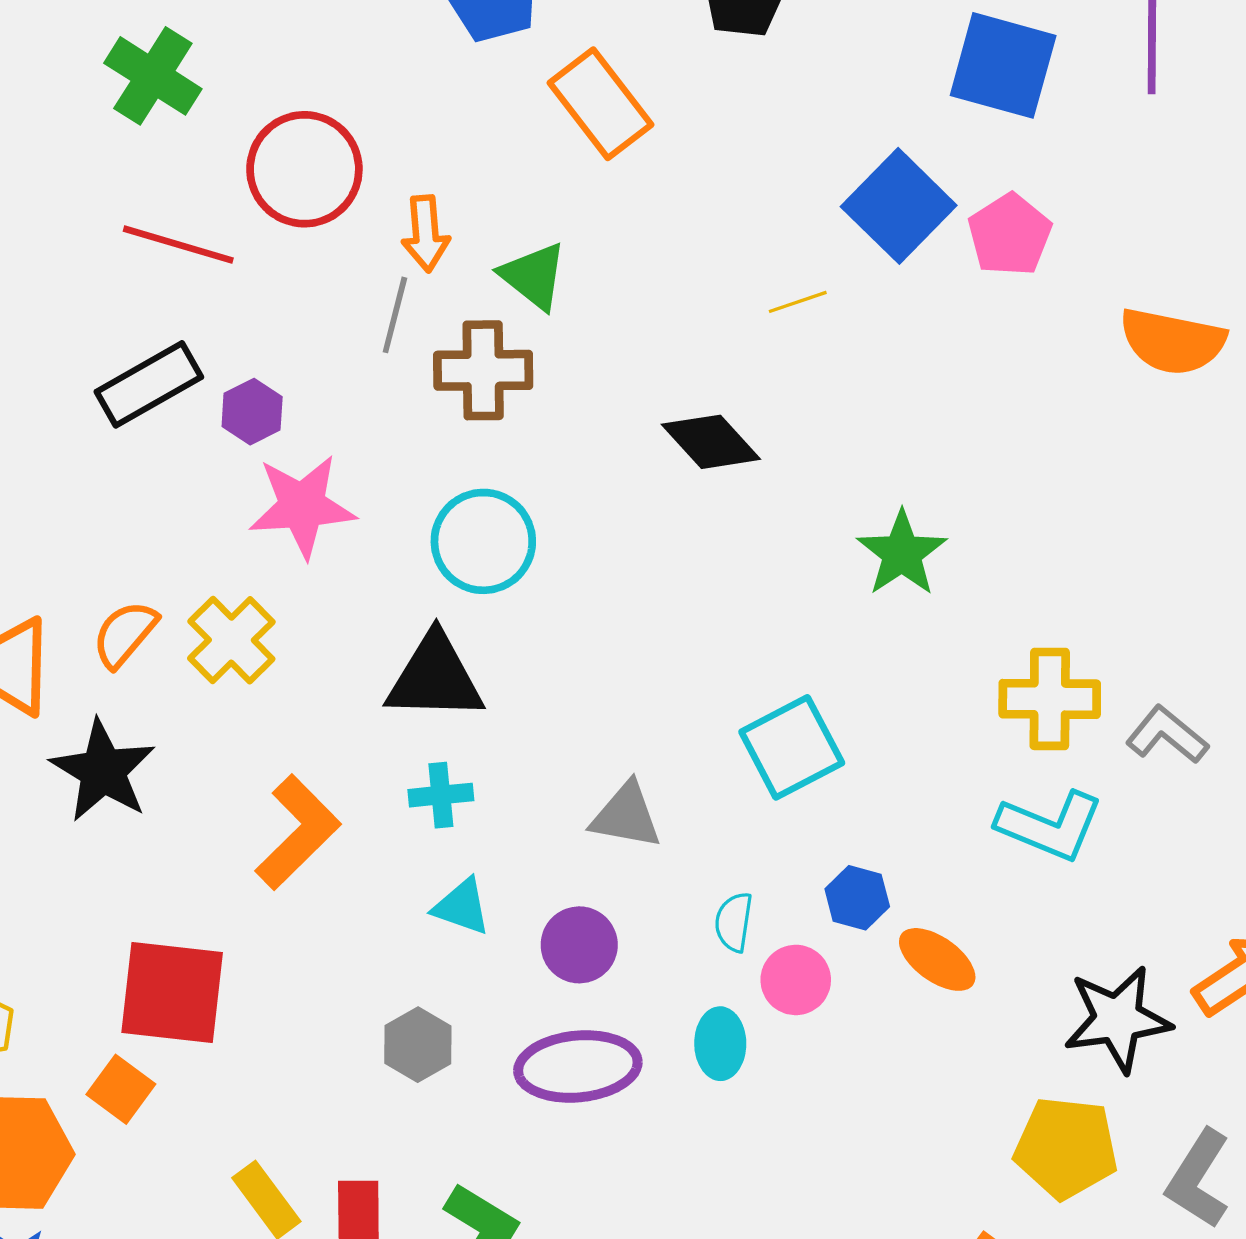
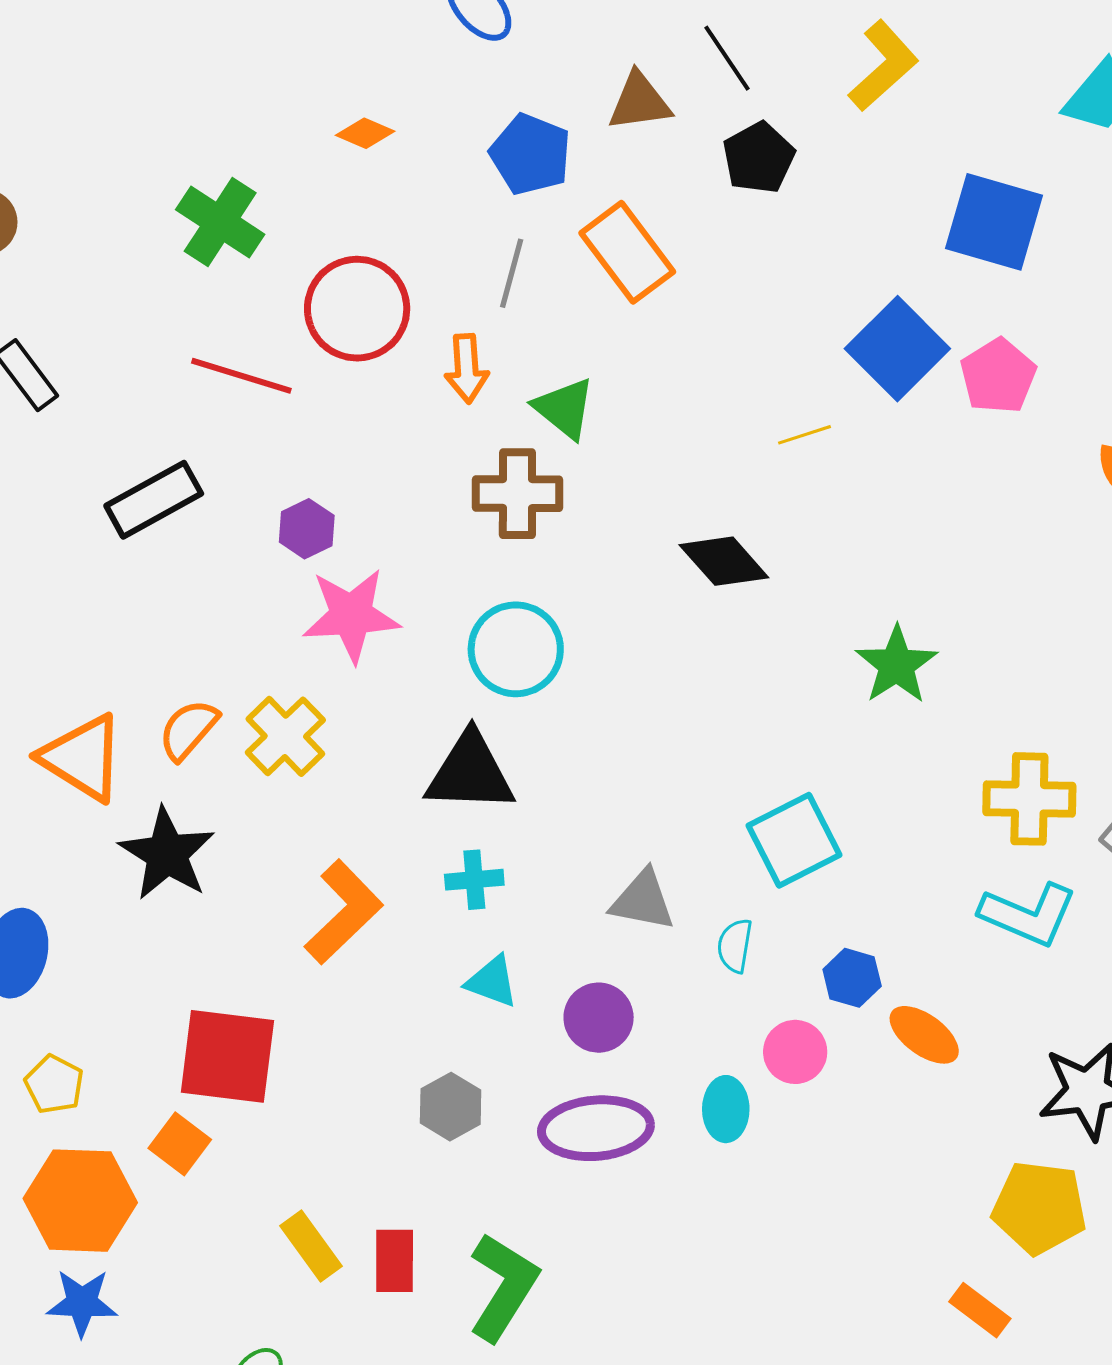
gray line: (395, 315) -> (512, 273), moved
black rectangle: (149, 384) -> (154, 500), moved
cyan semicircle: (734, 922) -> (735, 946), moved

